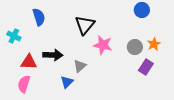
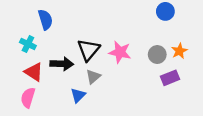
black triangle: (85, 25) -> (89, 50), moved
cyan cross: (14, 36) -> (28, 44), moved
red triangle: (29, 62) -> (34, 72), turned 30
purple rectangle: (146, 67) -> (170, 78), turned 35

